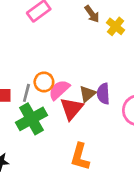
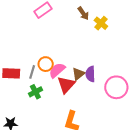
green cross: (31, 119) -> (35, 92), size x0.6

